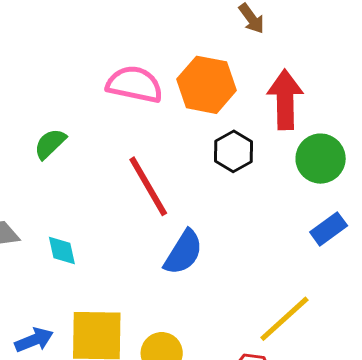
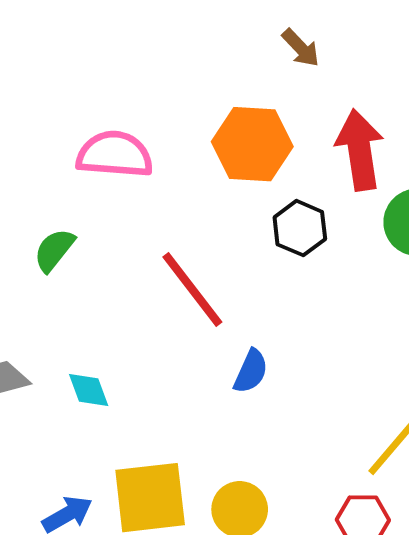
pink semicircle: (134, 84) -> (115, 154), moved
blue semicircle: (183, 252) -> (251, 371), size x0.7

